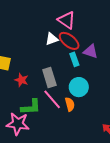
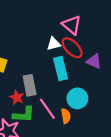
cyan rectangle: (74, 59) -> (61, 68), moved, size x1.5
gray rectangle: (49, 78) -> (30, 85), moved
red star: (21, 80) -> (17, 97), moved

